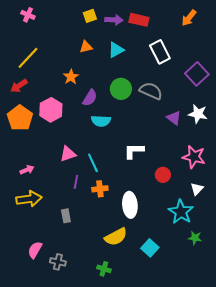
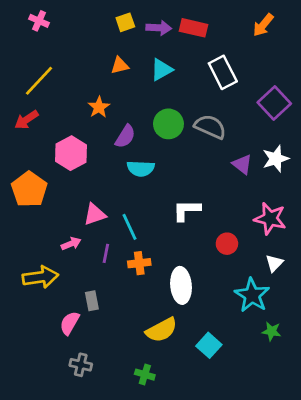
white star: (198, 114) -> (276, 159), turned -30
orange pentagon: (20, 118) -> (29, 189), moved
pink arrow: (27, 170) -> (71, 244), moved
pink semicircle: (35, 250) -> (70, 323), moved

